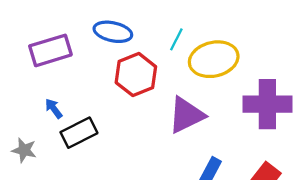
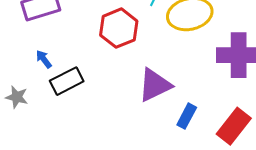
purple triangle: (186, 115) -> (155, 85), moved

